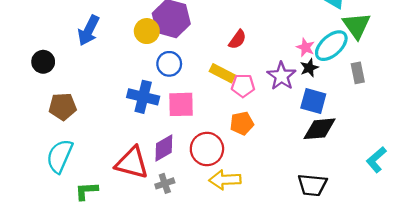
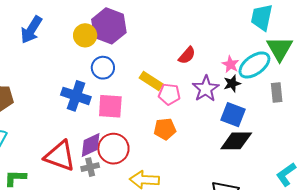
red semicircle: (237, 39) -> (187, 55), moved
red circle: (207, 149) -> (113, 149), moved
gray cross: (165, 183) -> (90, 167), moved

